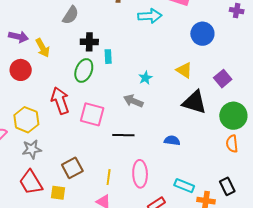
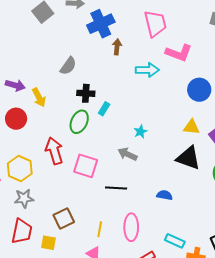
cyan rectangle: (108, 57) -> (104, 109), turned 32
yellow triangle: (184, 70) -> (191, 127), moved, turned -30
red trapezoid: (31, 182) -> (22, 231), turned -140

